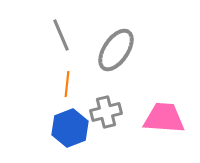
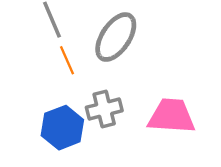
orange line: (67, 84) -> (67, 60), moved, turned -30

